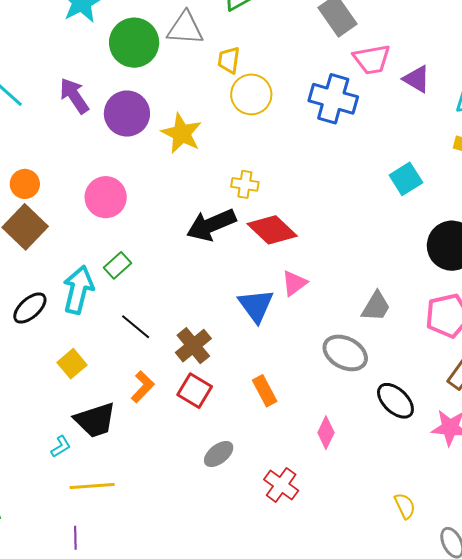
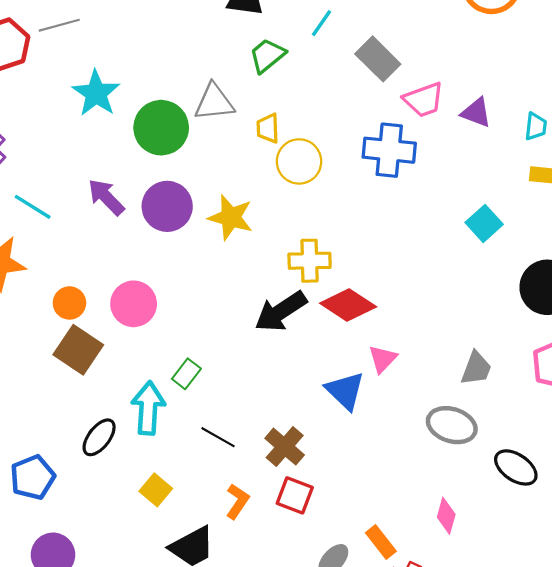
yellow cross: (245, 184) -> (310, 261), size x1.4
pink circle: (106, 197) -> (134, 304), moved
orange rectangle: (265, 391) -> (381, 542), moved

